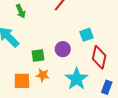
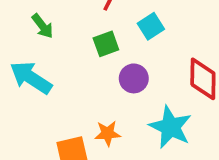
cyan square: (87, 35) -> (151, 26), moved
green square: (38, 55) -> (106, 44), moved

